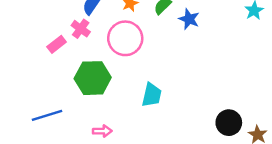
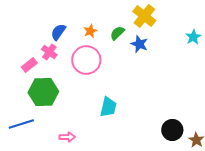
green hexagon: (93, 78) -> (43, 92), moved

